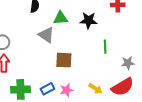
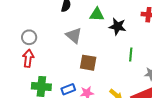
green triangle: (60, 18) -> (97, 14), moved

